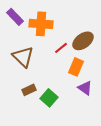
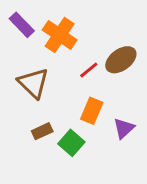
orange cross: (41, 24) -> (60, 35), turned 30
orange rectangle: (76, 67) -> (92, 111), moved
purple triangle: (85, 88) -> (124, 128), turned 42

